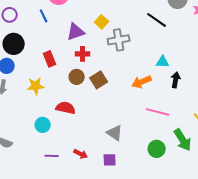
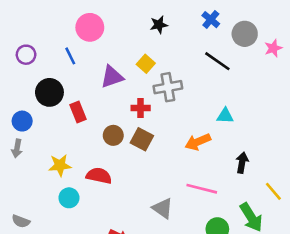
black circle: (14, 44) -> (49, 92), moved
red cross: (83, 54) -> (141, 108), moved
brown square: (99, 80) -> (142, 139), turned -30
black arrow: (176, 80) -> (242, 163), moved
yellow star: (36, 86) -> (60, 165), moved
pink line: (158, 112) -> (202, 189), moved

